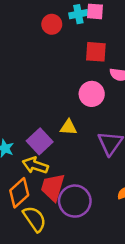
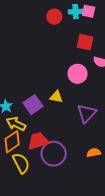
yellow arrow: (35, 165) -> (16, 124), moved
red trapezoid: (53, 187) -> (38, 141), turned 50

